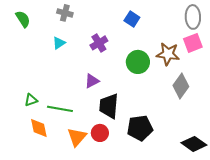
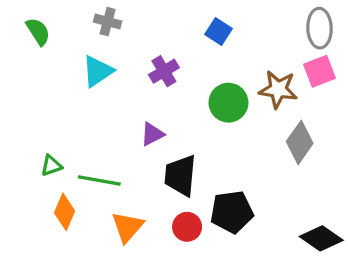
cyan triangle: (59, 43) -> (98, 71), size x1.5
orange diamond: (39, 128) -> (65, 212), turned 35
red circle: (100, 133) -> (187, 227), moved

